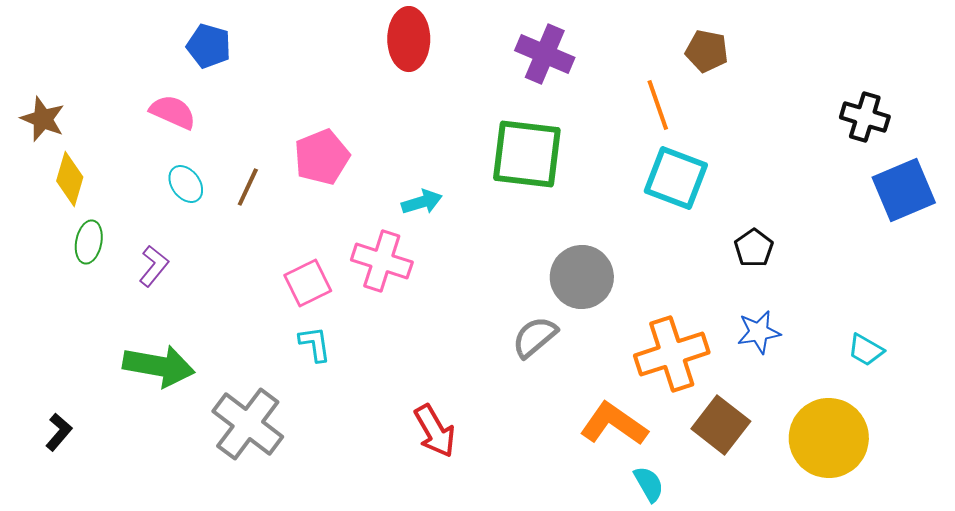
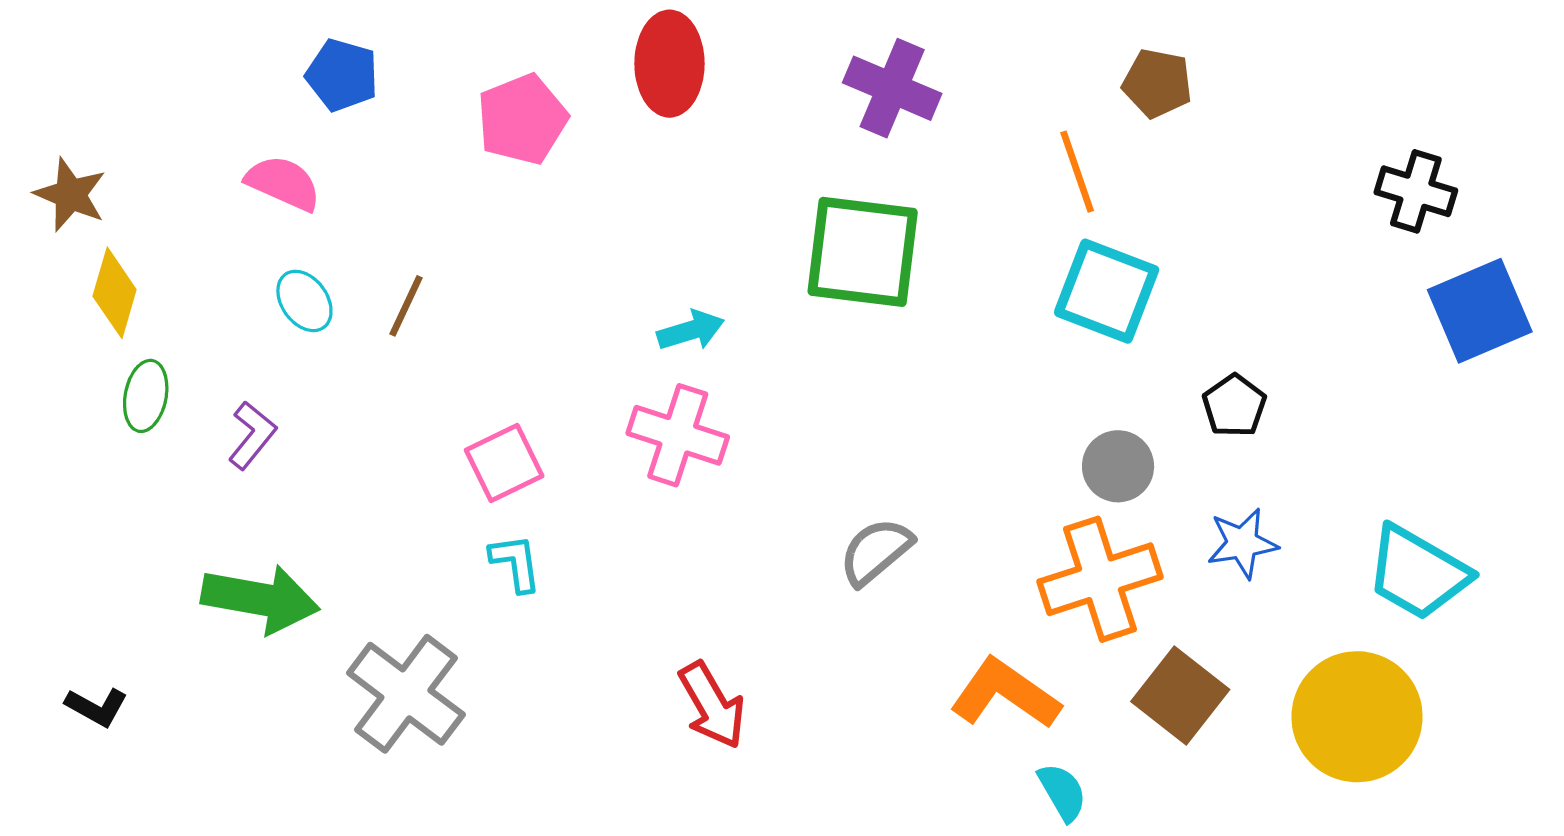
pink pentagon: (322, 157) -> (522, 119), moved
pink cross: (382, 261) -> (678, 435), moved
gray circle: (582, 277) -> (1118, 466), moved, size x0.7
cyan trapezoid: (866, 350) -> (1418, 573), size x1.8
black L-shape: (59, 432) -> (97, 707), turned 78

